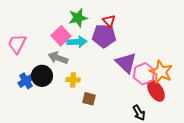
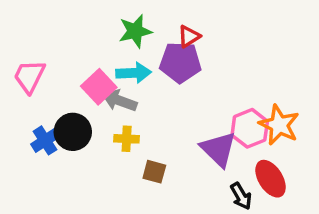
red triangle: (109, 21) -> (189, 36), turned 40
pink square: (61, 36) -> (99, 87), moved
gray arrow: (58, 58) -> (120, 101), moved
purple triangle: (126, 63) -> (218, 149), moved
red ellipse: (156, 91) -> (271, 179), moved

